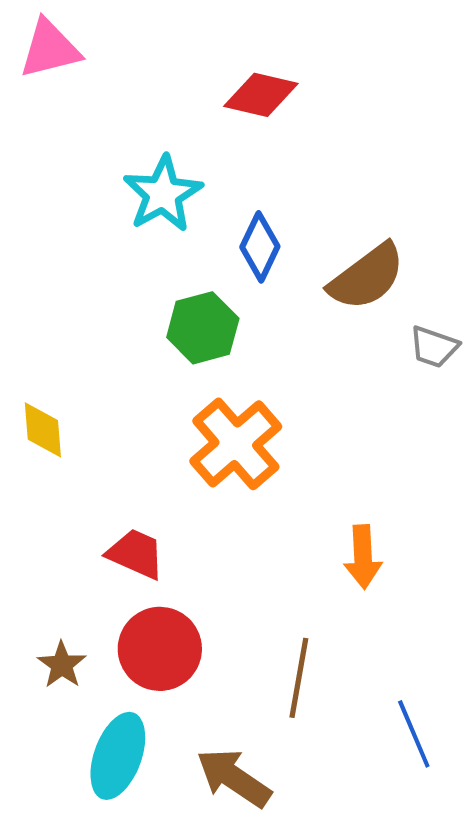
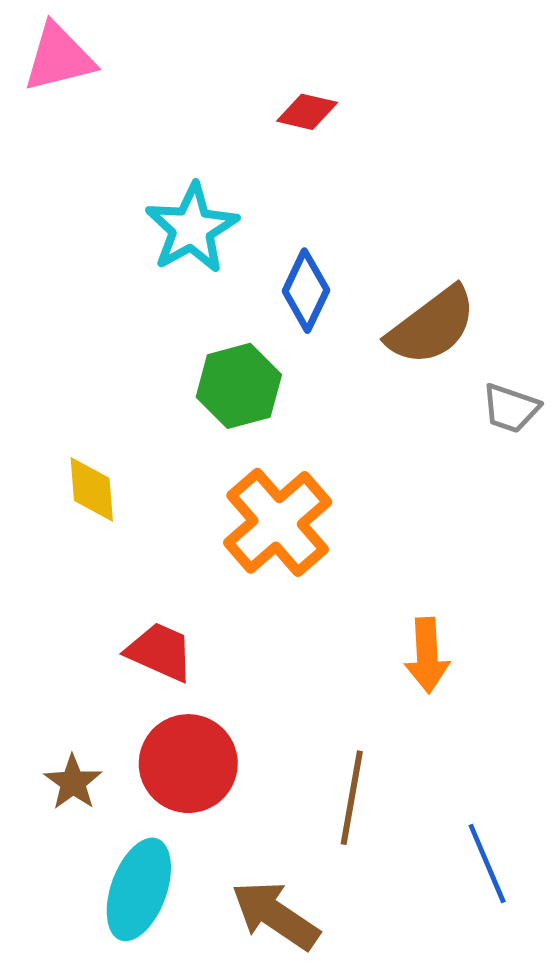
red diamond: (261, 95) -> (307, 112), size x0.7
yellow diamond: (43, 430) -> (92, 489), moved

